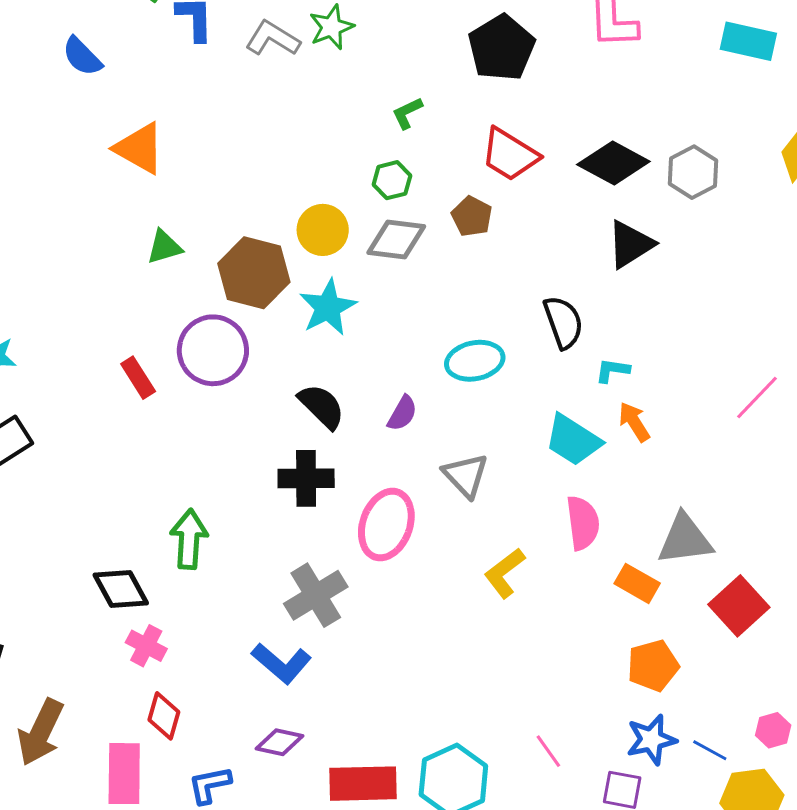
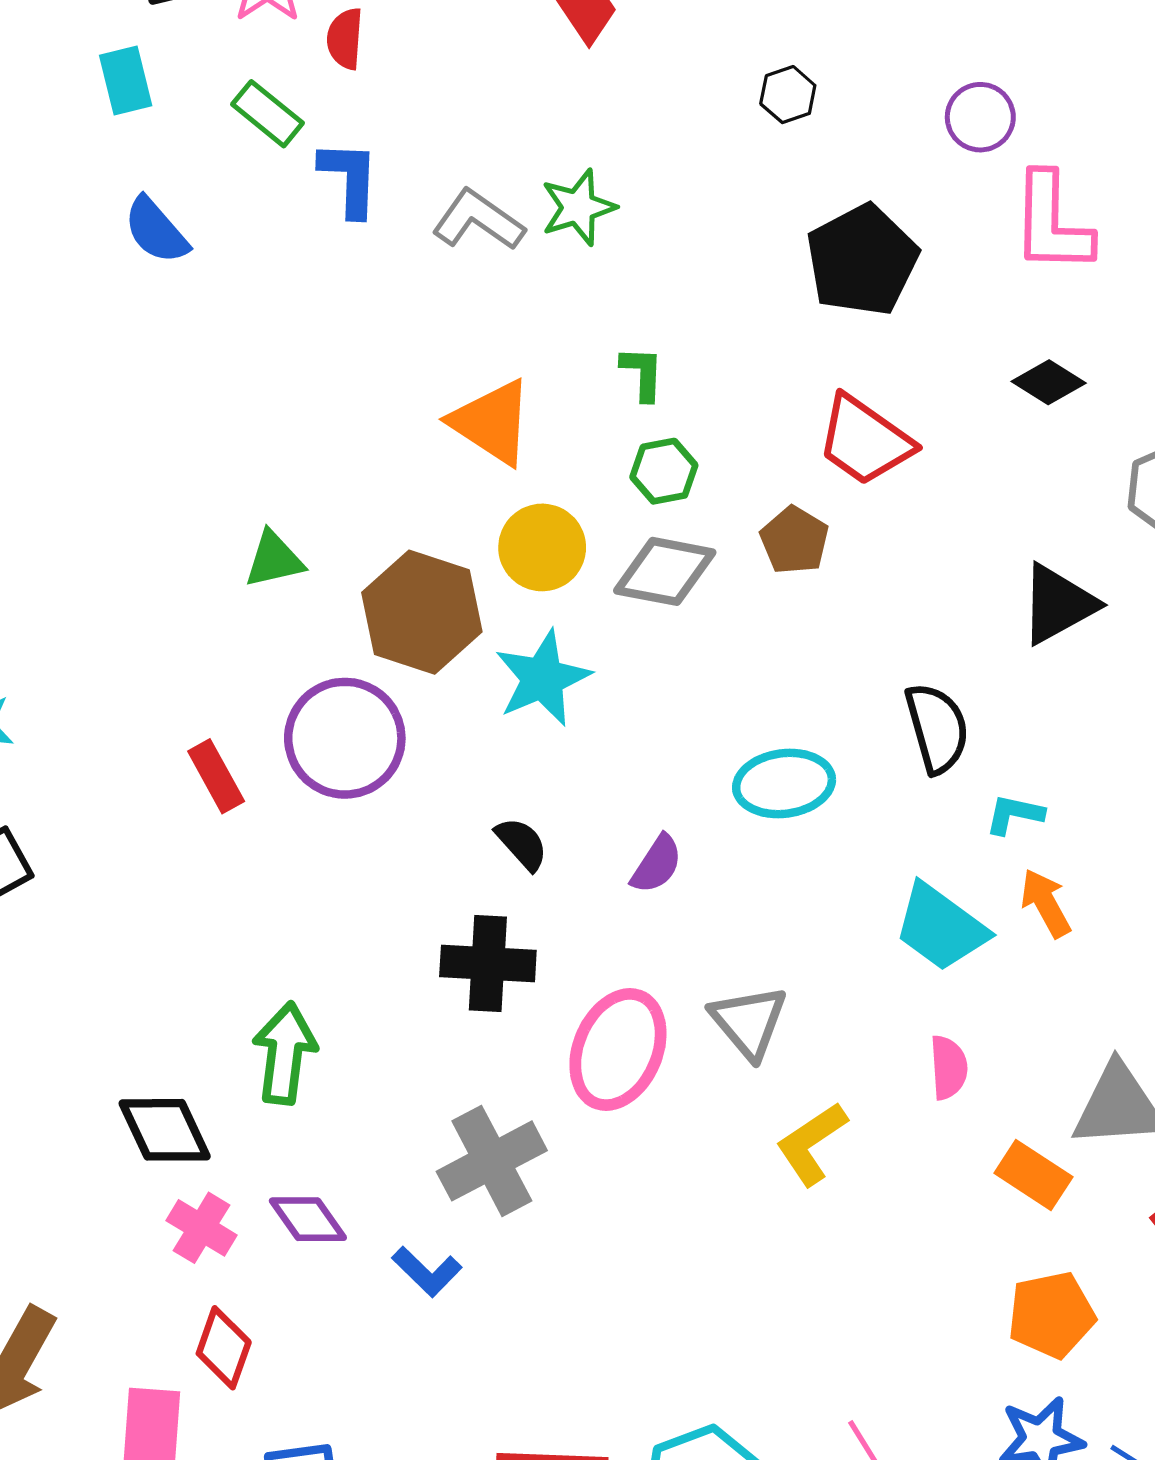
green L-shape: (407, 113) -> (642, 373), moved, turned 114
orange triangle: (139, 148) -> (492, 422), moved
black diamond: (613, 163) -> (1049, 382), moved, size x0.6
black semicircle: (322, 406) -> (522, 844), size x0.7
gray triangle: (466, 475) -> (749, 1022), moved
pink semicircle: (583, 523) -> (949, 1067), size x0.7
blue L-shape: (281, 663) -> (427, 1272), size x0.7
purple diamond: (279, 742) -> (308, 1219), moved, turned 39

